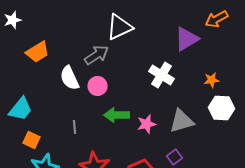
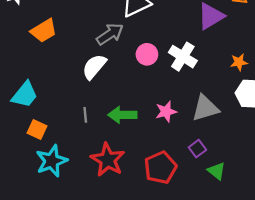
white semicircle: (70, 78) -> (94, 67), moved, turned 65
pink circle: (98, 86) -> (147, 54), moved
green arrow: (117, 115) -> (122, 115), moved

